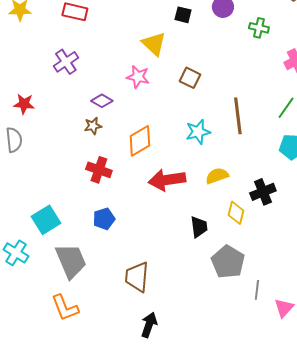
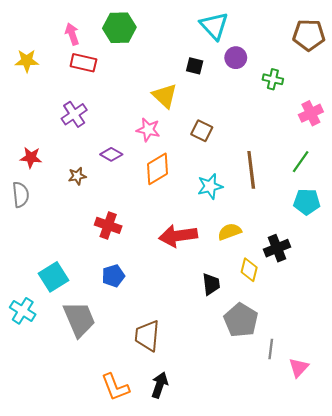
brown star: (93, 126) -> (77, 176), moved
orange diamond: (140, 141) -> (158, 169), moved
orange L-shape: (65, 308) -> (115, 387), moved

